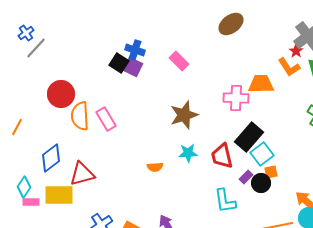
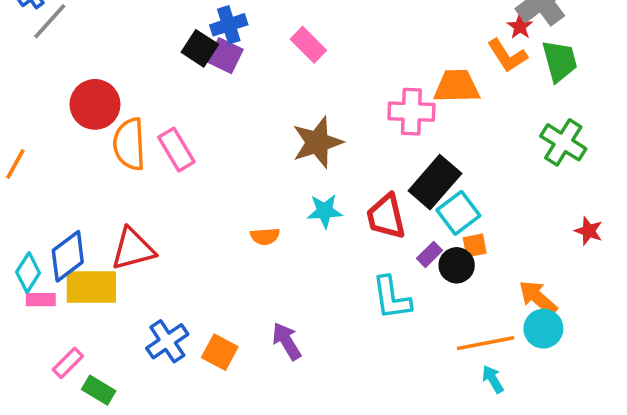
blue cross: (135, 50) -> (229, 25), turned -36
blue diamond: (51, 158) -> (68, 256), moved

